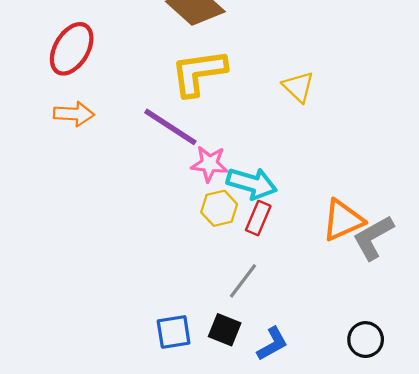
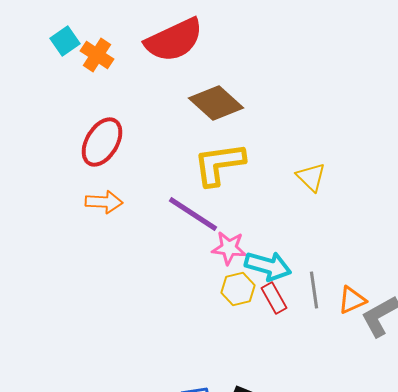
red rectangle: (258, 218) -> (274, 298), turned -52
orange triangle: (343, 220) -> (352, 300), size x0.7
gray line: (243, 281) -> (314, 290), moved, turned -45

